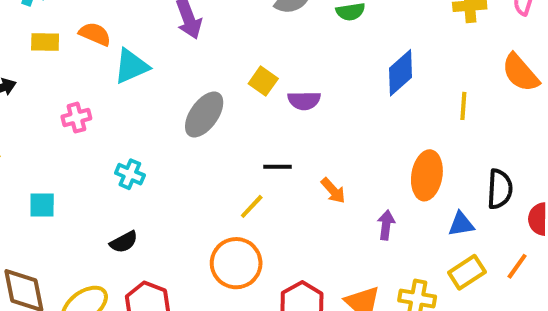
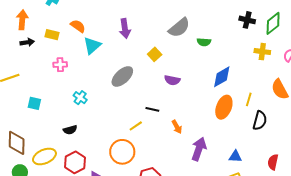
yellow rectangle: (45, 42) -> (52, 35), moved
cyan triangle: (131, 66) -> (92, 45), turned -30
yellow square: (263, 81) -> (155, 54), moved
orange ellipse: (427, 175) -> (224, 107), moved
black semicircle: (500, 189) -> (260, 121), moved
purple arrow: (386, 225) -> (199, 149), size x1.6

